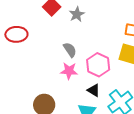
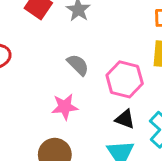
pink star: (69, 71) -> (65, 107), moved

